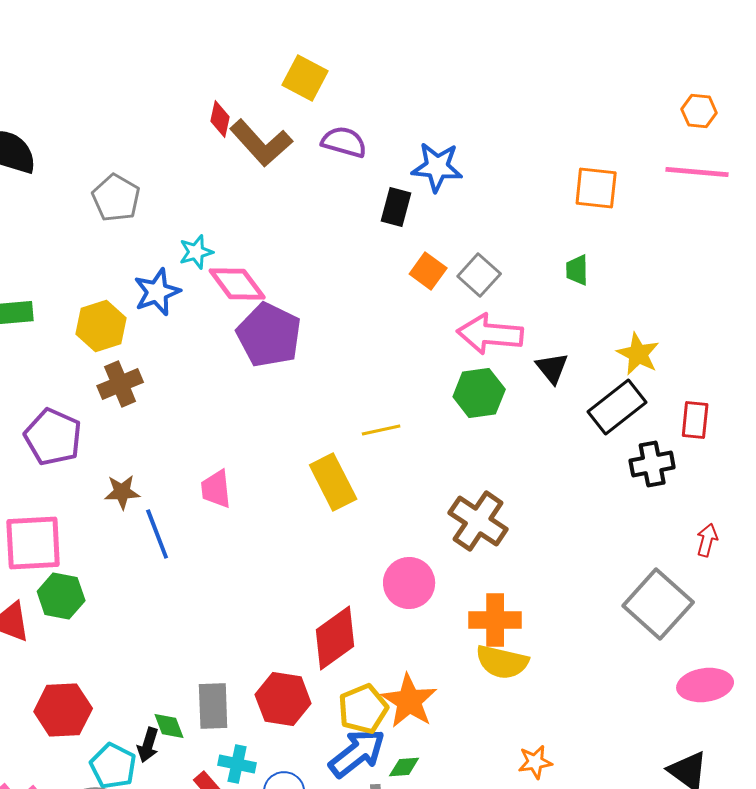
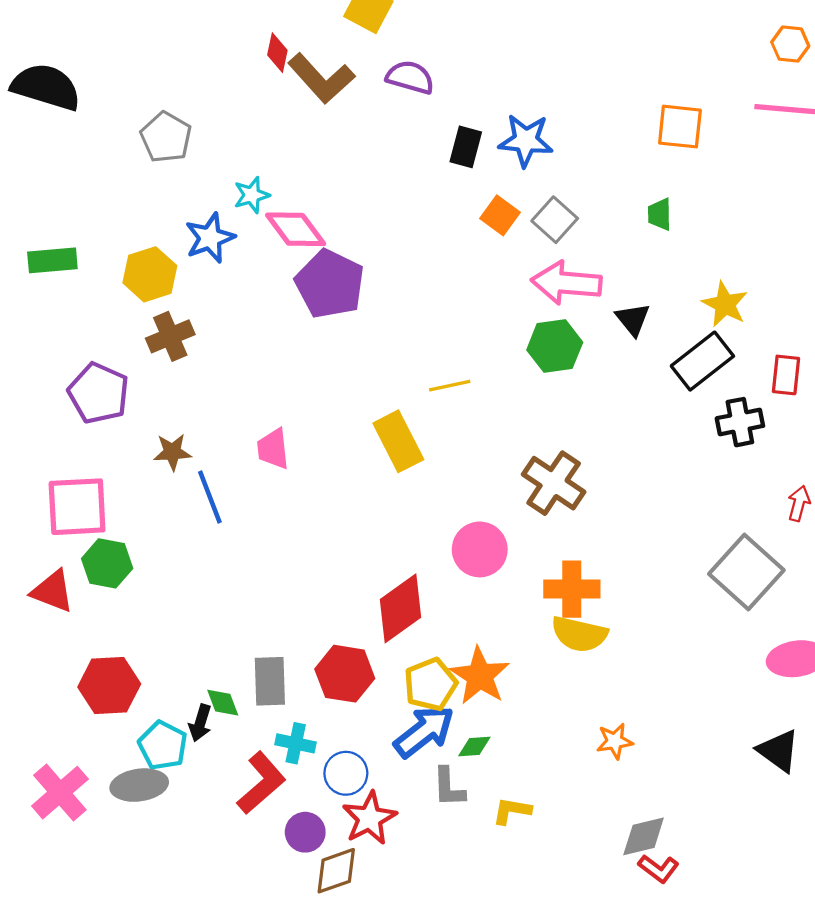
blue star: (437, 167) -> (526, 140), moved

